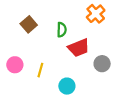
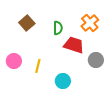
orange cross: (96, 14) -> (90, 23), moved
red trapezoid: (79, 48) -> (74, 45), turned -140

